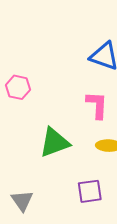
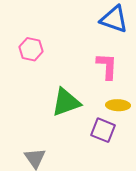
purple square: (90, 191) -> (103, 130), moved, turned 30

